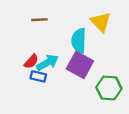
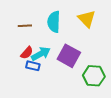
brown line: (39, 20) -> (25, 26), moved
cyan semicircle: (79, 41) -> (54, 22), moved

